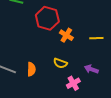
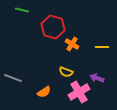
orange semicircle: (31, 69) -> (44, 92), moved, turned 56
pink cross: (73, 83) -> (79, 92), size x1.5

